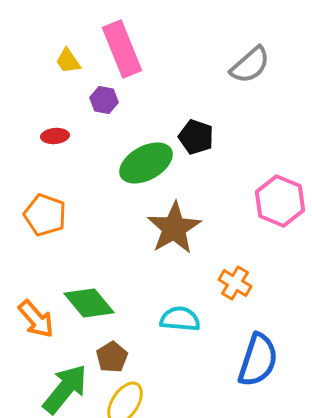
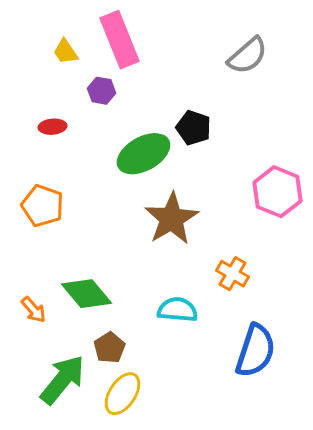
orange arrow: (36, 319) -> (34, 310), size x0.7

